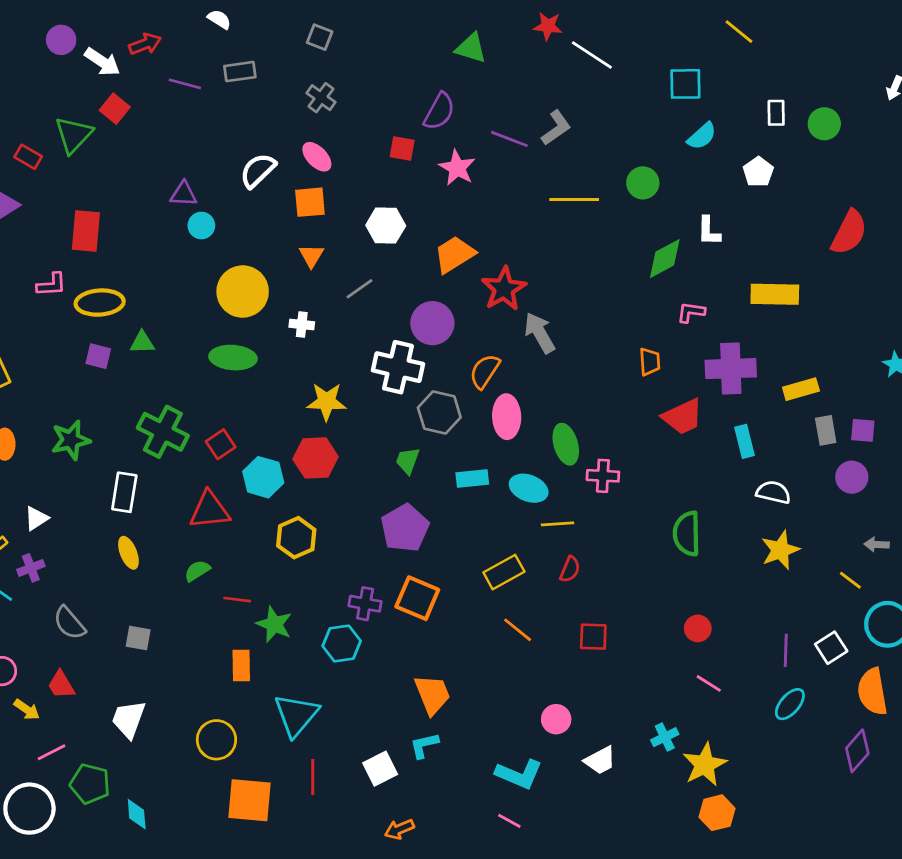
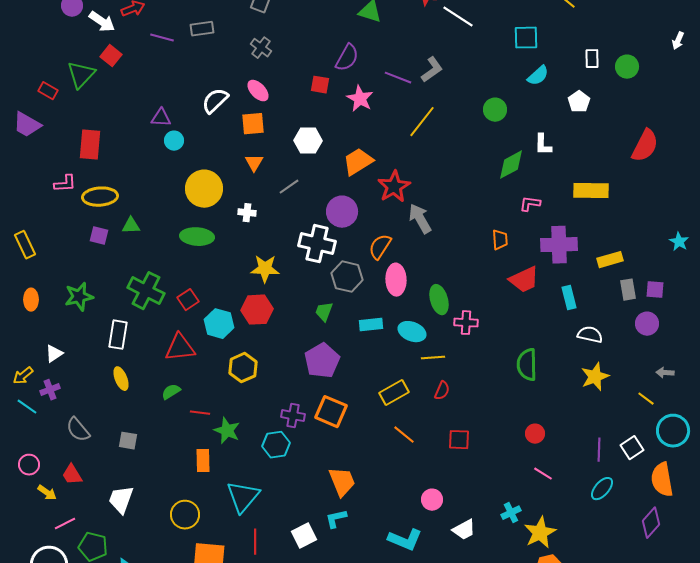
yellow line: (574, 199) -> (422, 122), moved, turned -52

